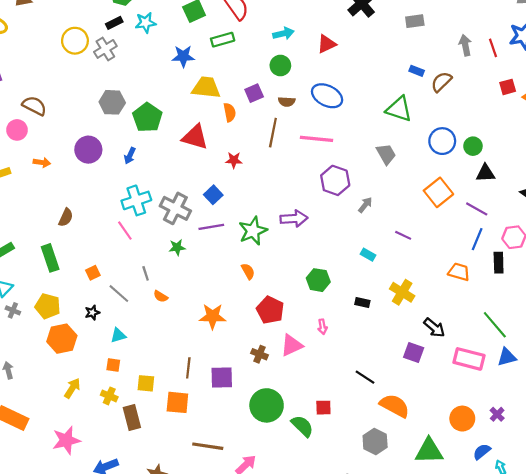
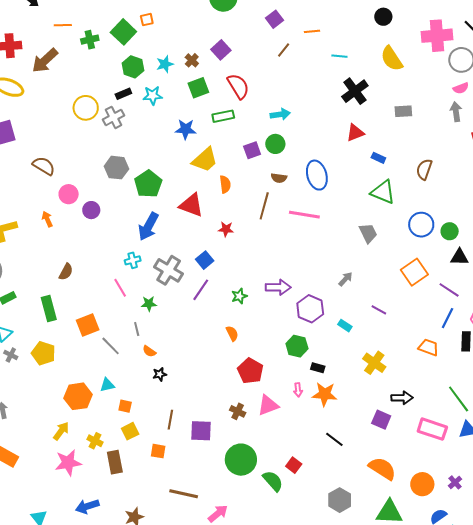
red triangle: (327, 44) -> (355, 133), moved
gray arrow: (465, 45) -> (456, 112), moved
blue rectangle: (417, 71) -> (378, 158), moved
brown semicircle: (441, 82) -> (424, 169), turned -30
yellow trapezoid: (206, 88) -> (205, 160), turned 128
purple square: (254, 93) -> (252, 150), moved
blue ellipse: (327, 96) -> (317, 175), turned 44
pink circle: (17, 130) -> (69, 194), moved
purple circle: (88, 150) -> (91, 210), size x0.7
blue arrow: (130, 156) -> (148, 227), moved, size x1.8
orange arrow: (42, 162) -> (47, 219), turned -126
purple hexagon: (335, 180) -> (310, 309), moved
cyan cross: (136, 200) -> (133, 260), size x0.6
purple line: (211, 227) -> (201, 290), turned -50
green star: (253, 231) -> (239, 296), size x0.6
green star: (177, 247) -> (149, 304), moved
orange square: (93, 273) -> (88, 325), size x1.6
black rectangle: (362, 303) -> (318, 368), moved
black star: (92, 313) -> (160, 374), moved
orange star: (213, 316) -> (325, 394), moved
black arrow: (434, 328) -> (402, 398), turned -45
orange hexagon: (62, 339) -> (78, 396), moved
orange square: (113, 365) -> (125, 406), moved
yellow square: (146, 383) -> (130, 431), turned -36
orange square: (177, 402) -> (158, 451), size x0.7
orange semicircle: (395, 406) -> (382, 469), moved
red square: (323, 408) -> (294, 465), turned 35
pink star: (66, 440) -> (68, 463), moved

